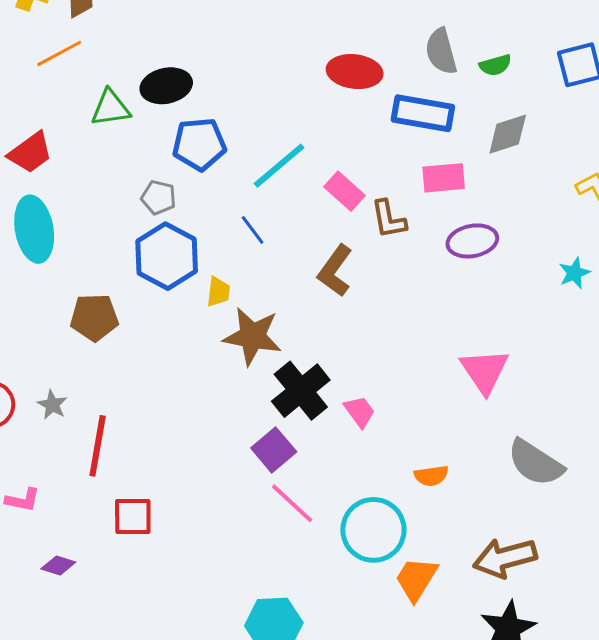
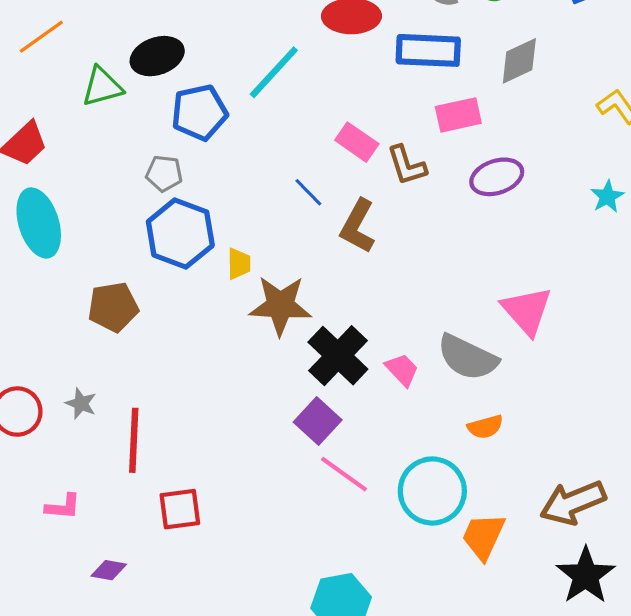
cyan line: (279, 166) -> (274, 72), moved
blue line: (253, 230) -> (308, 192), moved
gray semicircle: (535, 463) -> (467, 357), moved

